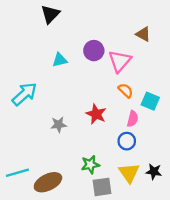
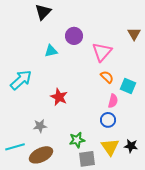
brown triangle: (143, 34) -> (134, 34), moved, turned 32
purple circle: (94, 51) -> (74, 36), moved
red star: (96, 114) -> (59, 97), moved
gray star: (59, 125) -> (40, 126), moved

